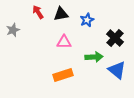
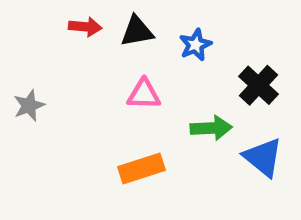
red arrow: (38, 12) -> (85, 27), turned 128
gray star: (13, 30) -> (29, 106), moved

